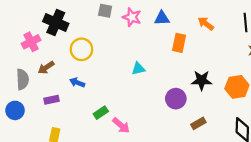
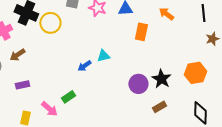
yellow circle: (81, 49) -> (50, 23), moved
black star: (202, 80) -> (161, 79), moved, turned 30
blue arrow: (77, 83) -> (84, 66), moved, turned -56
pink arrow: (121, 125) -> (49, 109), moved

